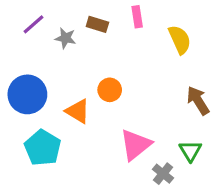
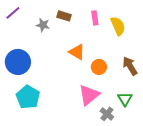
pink rectangle: (137, 17) -> (95, 18), moved
purple line: (34, 24) -> (13, 13), moved
orange circle: (110, 90) -> (99, 67), moved
orange triangle: (78, 111) -> (77, 52), moved

